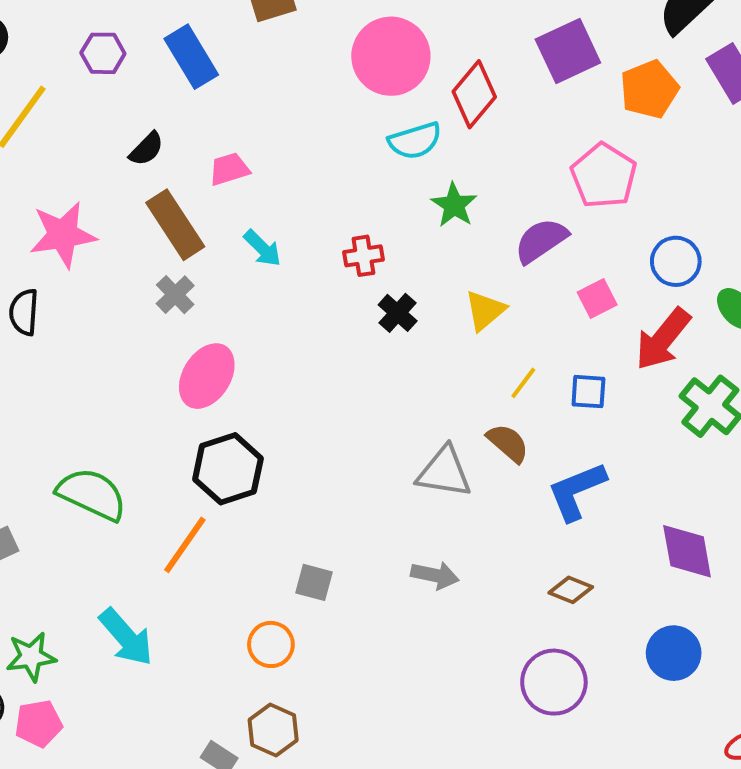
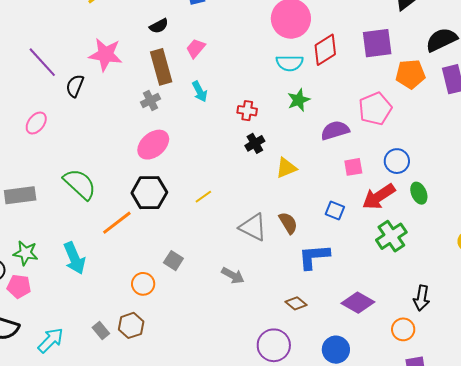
pink trapezoid: (229, 169) -> (196, 48), turned -50
yellow triangle: (485, 310) -> (286, 168), moved
yellow line: (523, 383) -> (203, 197), moved
purple diamond: (687, 551) -> (358, 303), turned -68

